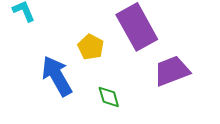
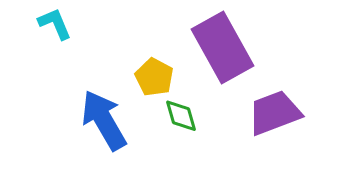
green diamond: (109, 97) -> (181, 116), moved

